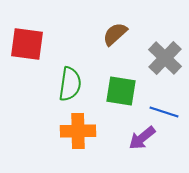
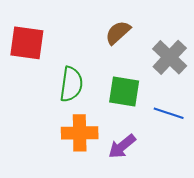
purple arrow: (142, 138) -> (122, 146), moved

